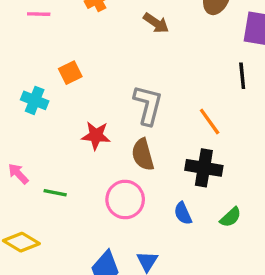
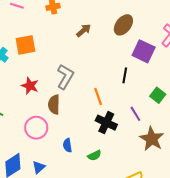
brown arrow: (156, 23) -> (84, 30), turned -91
orange square: (70, 73) -> (26, 45), size x1.5
black cross: (204, 168) -> (106, 123), moved

